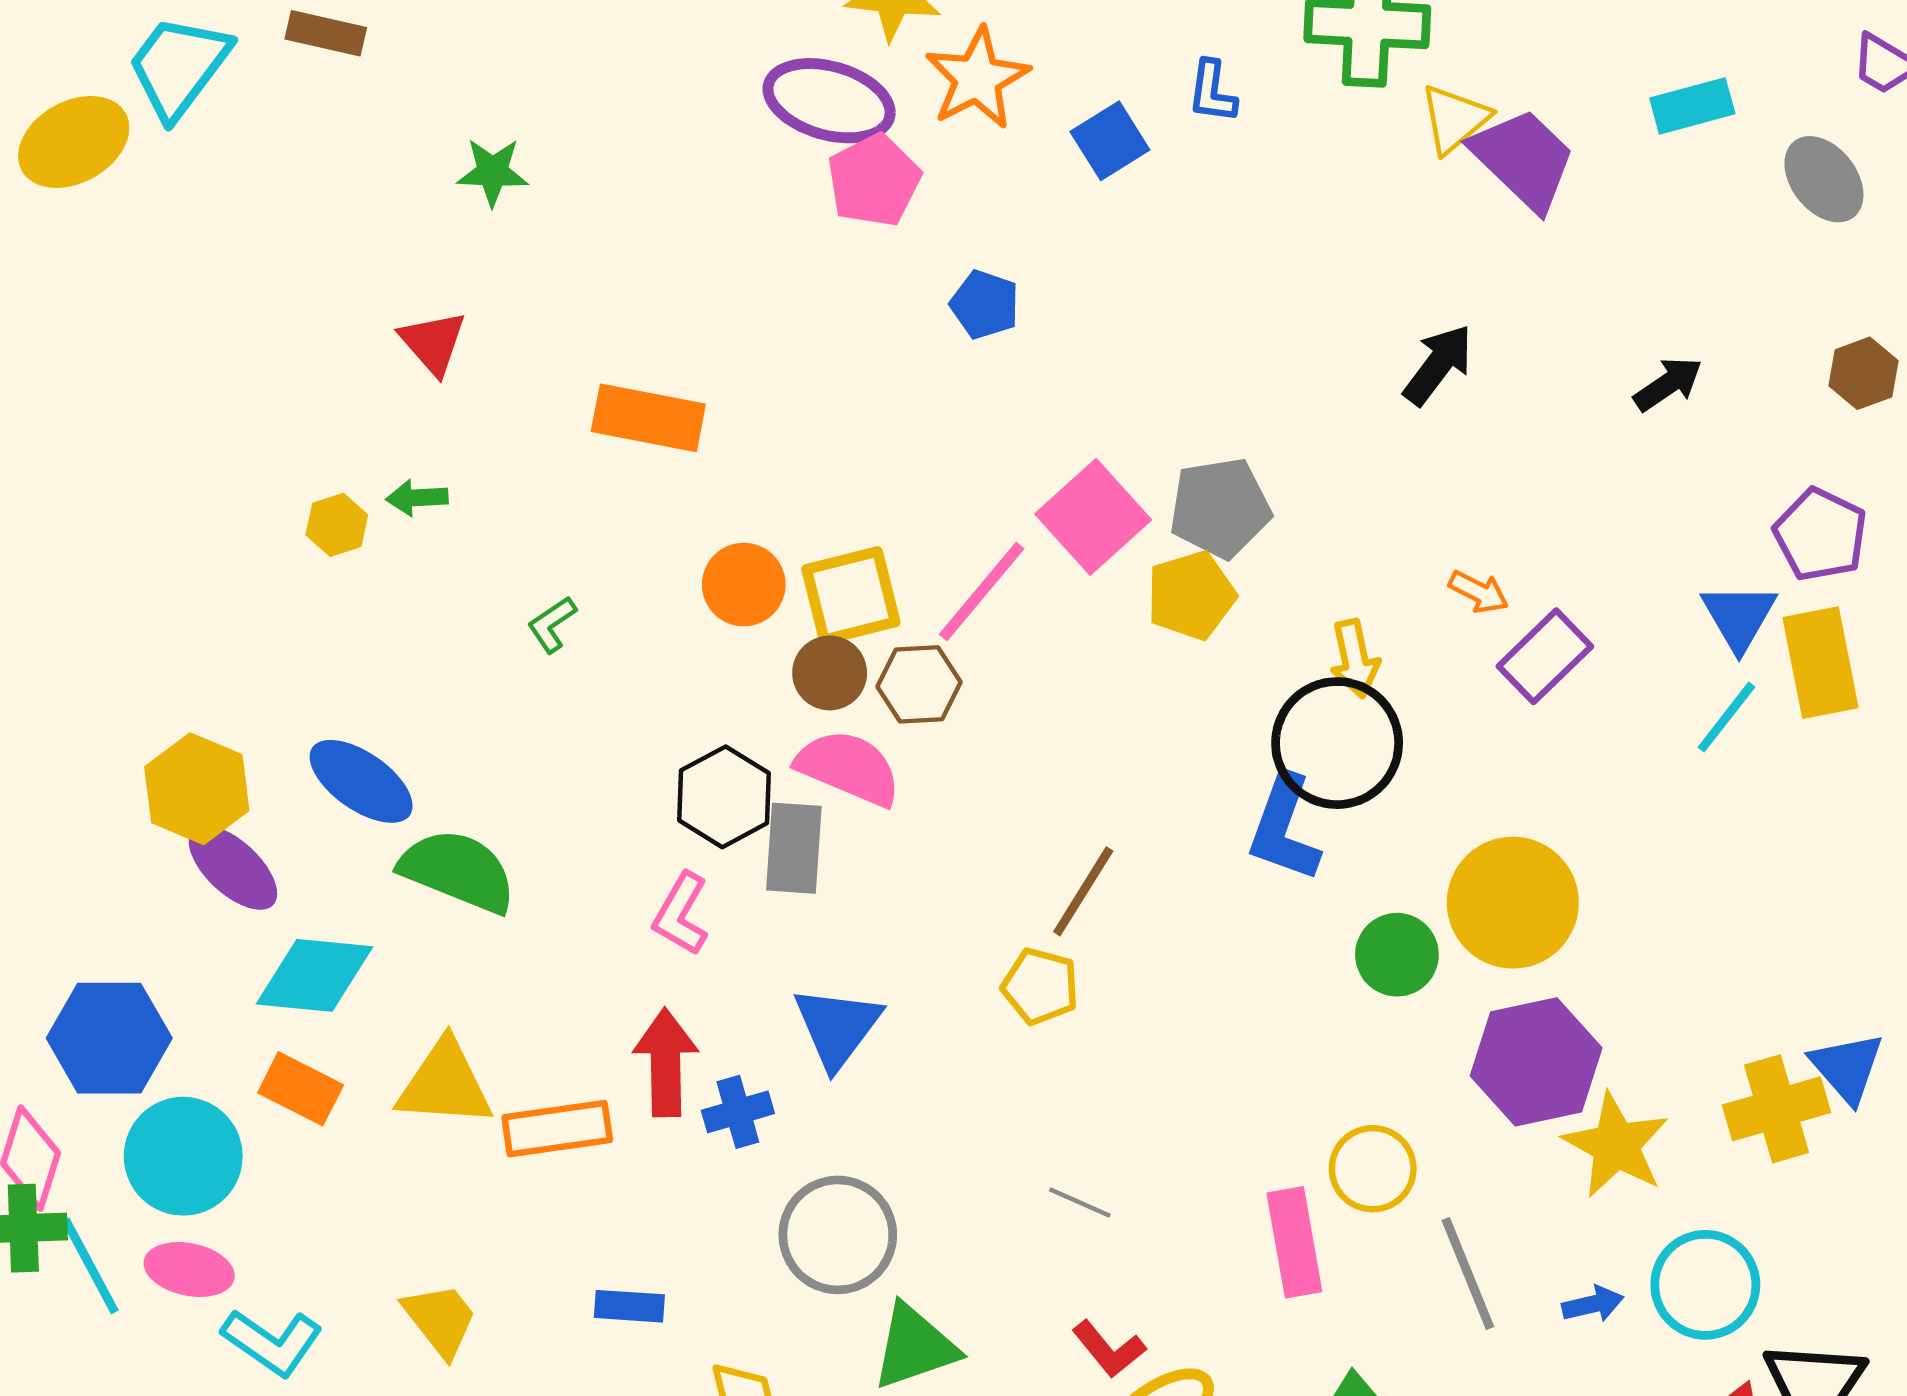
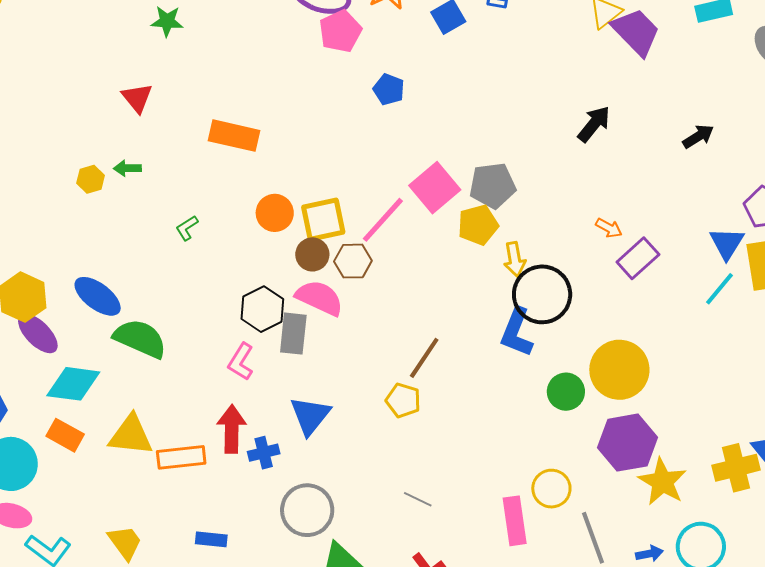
yellow arrow: (1355, 659) -> (515, 259), moved

